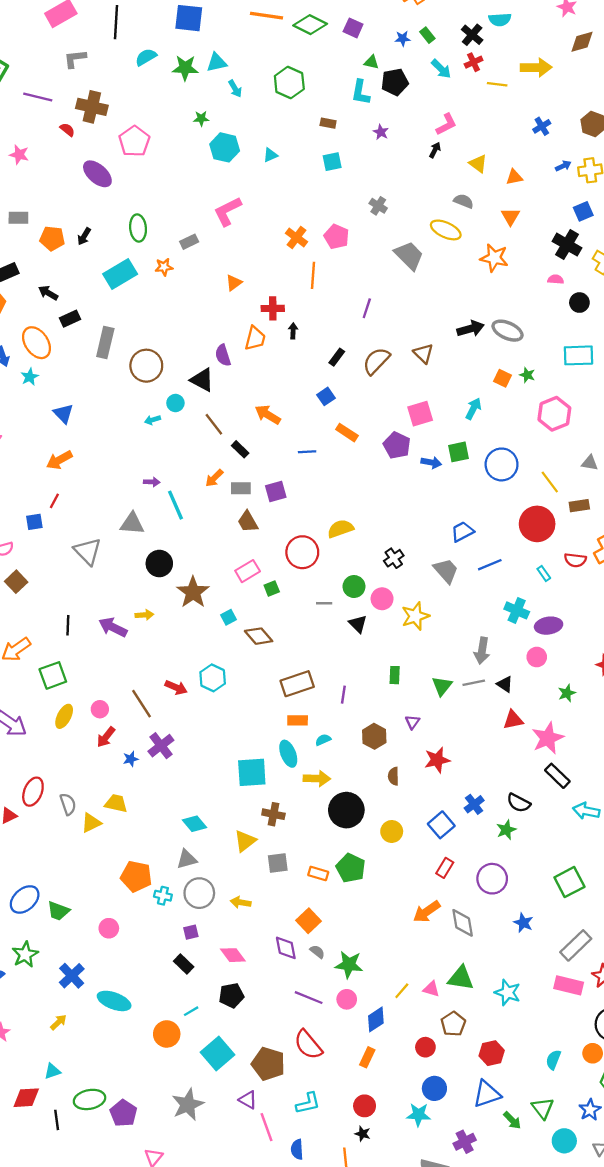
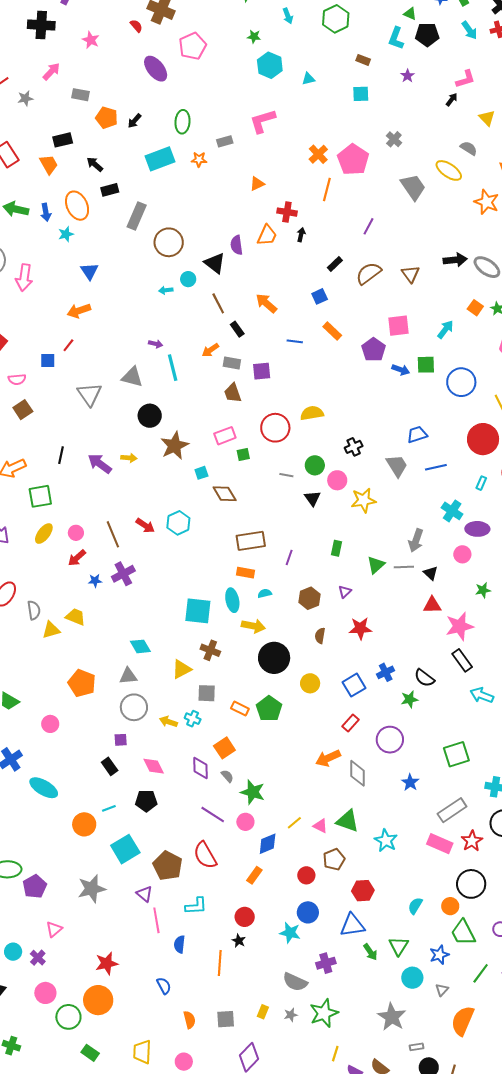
pink pentagon: (337, 237) -> (353, 160), size x1.4
cyan rectangle: (544, 573) -> (481, 483), turned 48
cyan cross: (163, 896) -> (193, 719), moved

